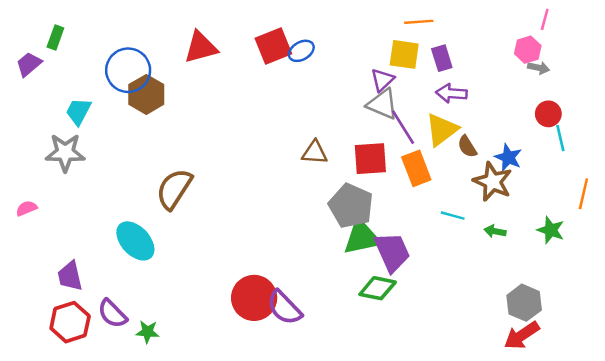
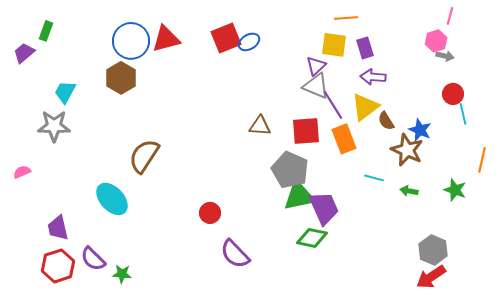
blue circle: (128, 70) -> (131, 41), moved
red circle: (254, 298) -> (210, 213), moved, size x0.6

